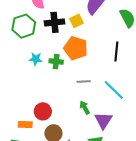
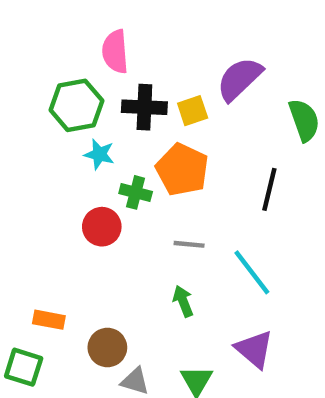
cyan star: (36, 59) -> (99, 154), moved
red circle: (43, 111) -> (102, 227), moved
purple triangle: (103, 120) -> (254, 349), moved, turned -30

